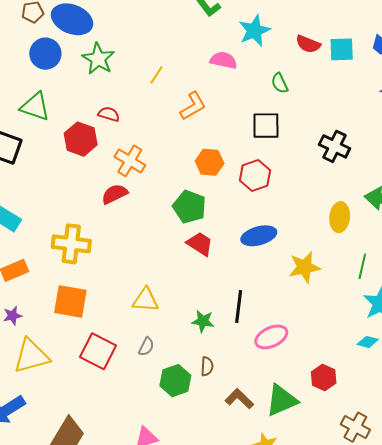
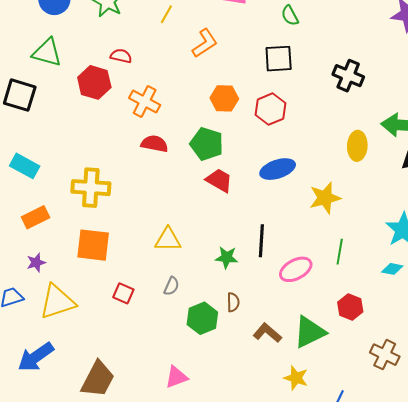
red semicircle: (115, 194) -> (154, 144), moved, turned 40
green line: (362, 266) -> (340, 252), moved
red square: (98, 351) -> (123, 293), size x0.6

